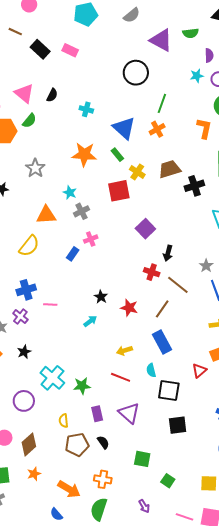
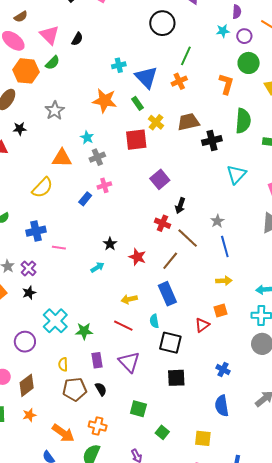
cyan cross: (86, 109) -> (119, 65), moved, turned -32
purple cross: (20, 317) -> (29, 268), moved

